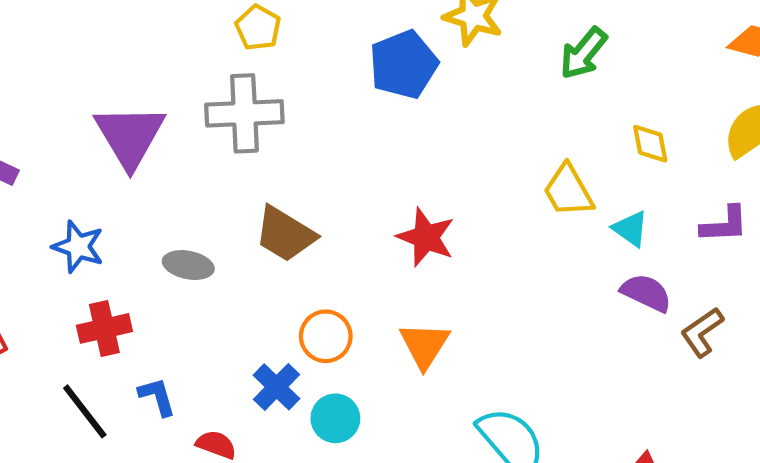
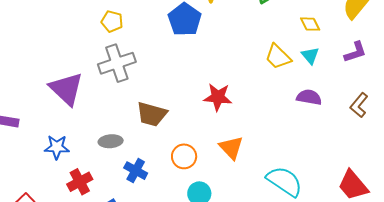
cyan triangle: (630, 229) -> (310, 55), moved, turned 30
purple semicircle: (646, 293) -> (309, 97), moved
blue cross: (277, 387) -> (136, 171), moved

